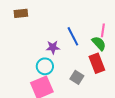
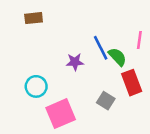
green semicircle: (99, 43) -> (117, 57), moved
cyan circle: (45, 66) -> (36, 86), moved

